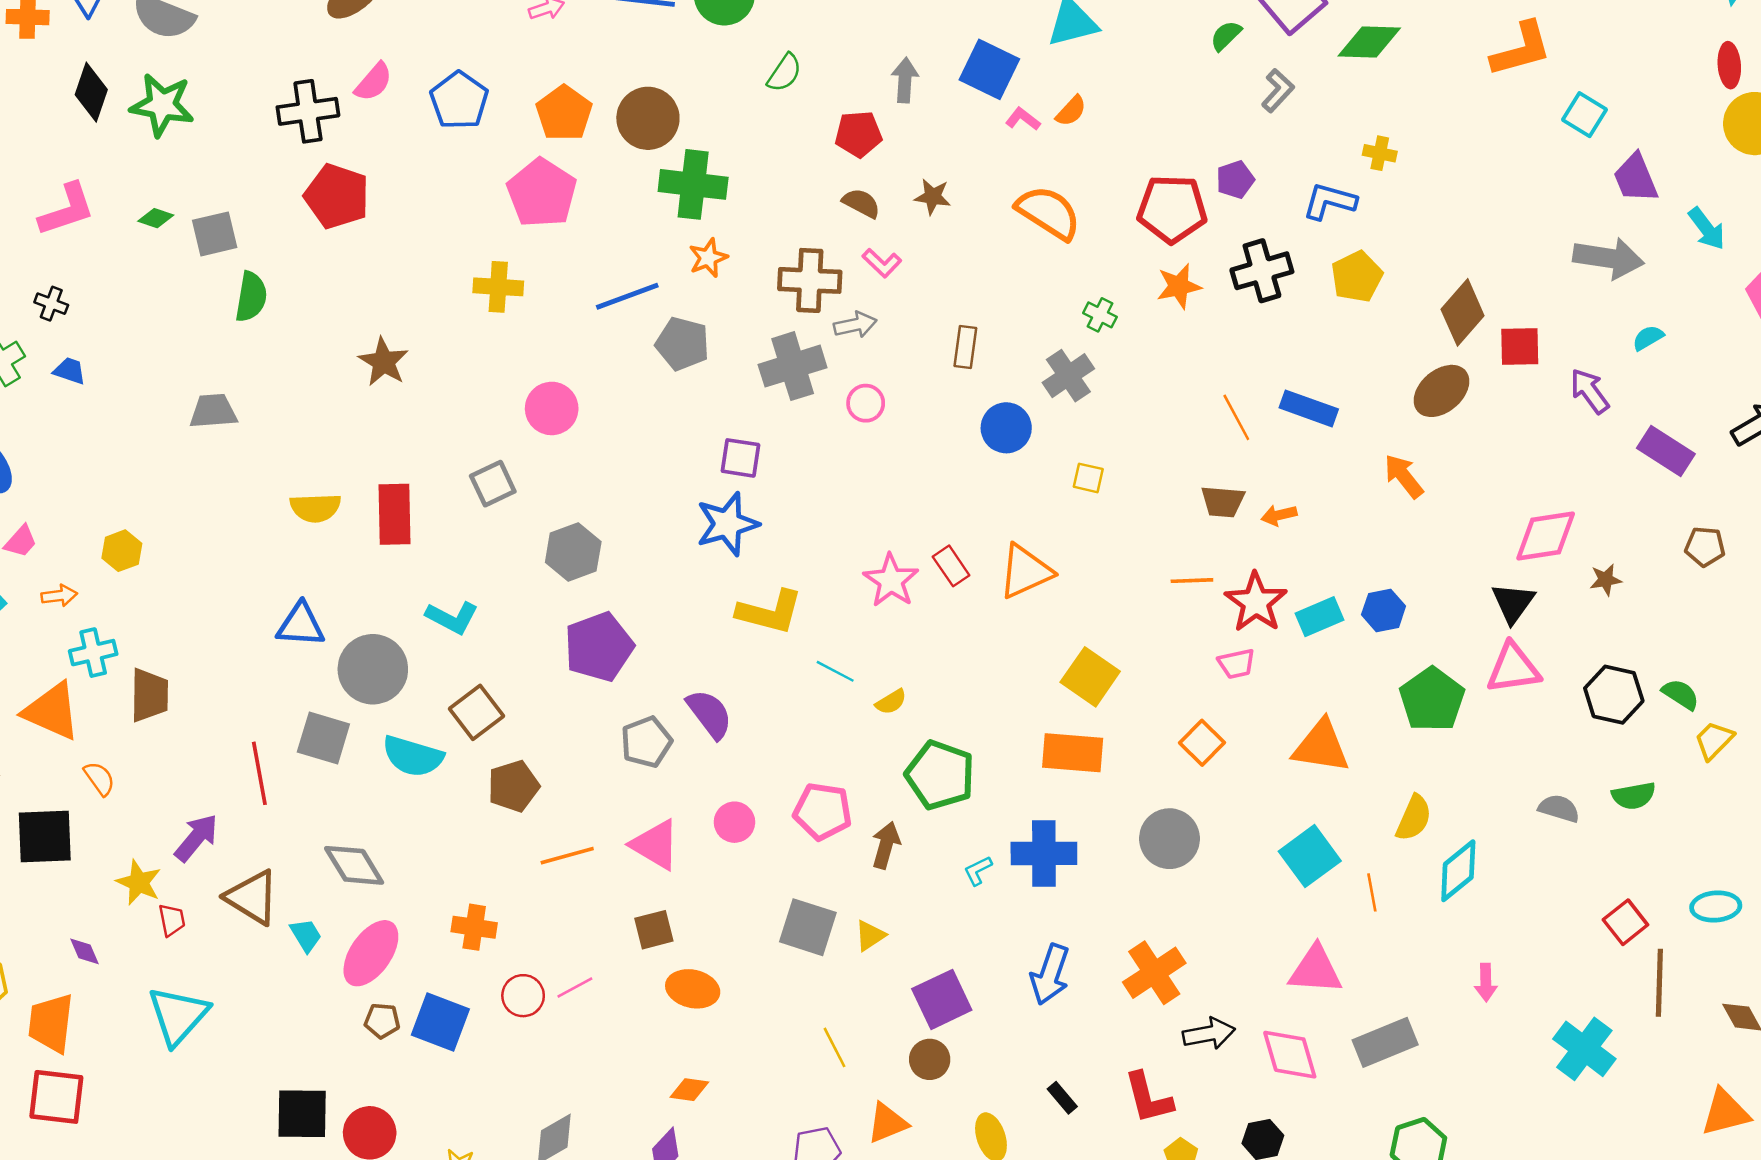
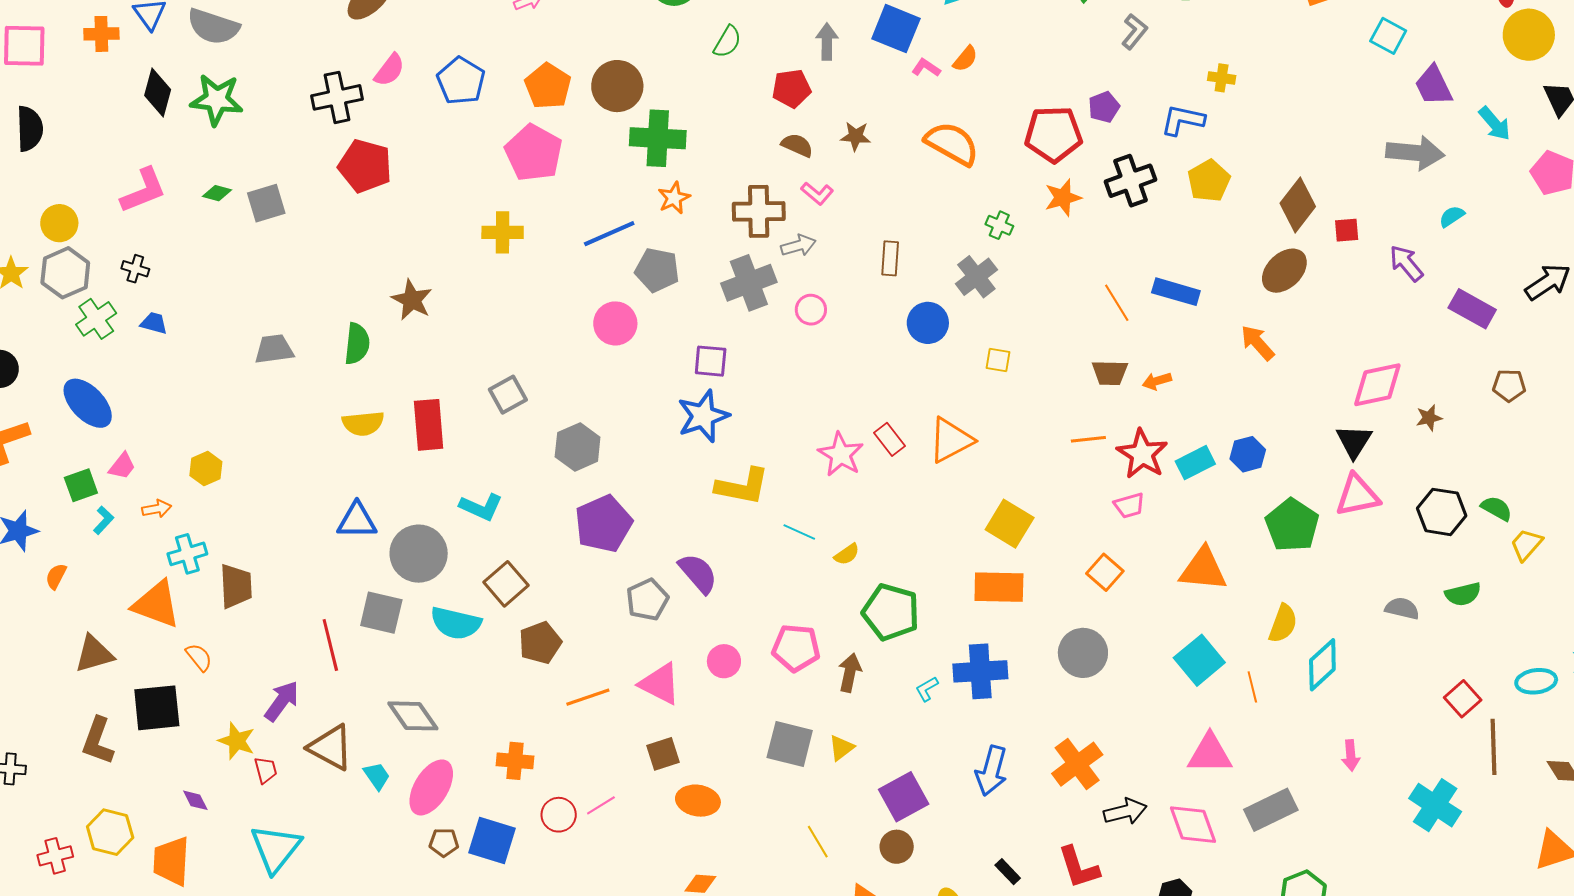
green semicircle: (251, 297) -> (357, 344), moved
red square: (1520, 347) -> (1347, 230), size x0.7
pink circle: (552, 408) -> (615, 323), moved

